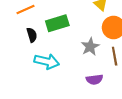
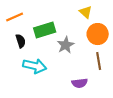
gray star: (90, 47) -> (66, 45), moved

